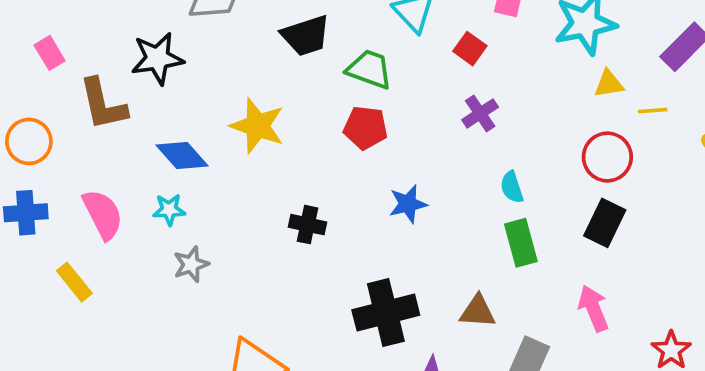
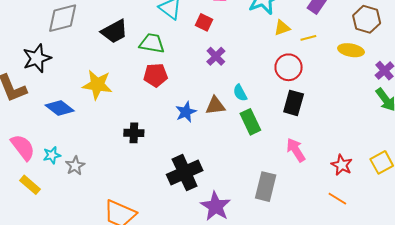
cyan star: (169, 210) -> (52, 155), moved
yellow rectangle: (74, 282) -> (30, 185), moved
brown triangle: (478, 311) -> (215, 106), moved

